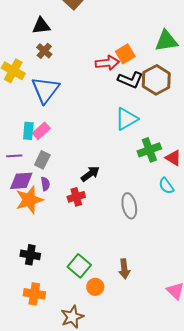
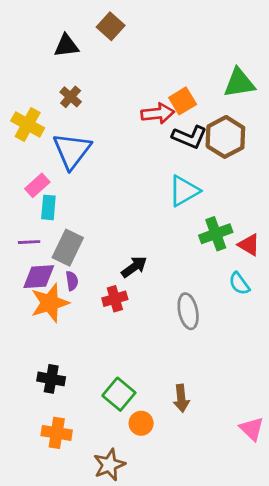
black triangle: (41, 26) -> (66, 46), moved
pink rectangle: (41, 131) -> (37, 185), moved
gray rectangle: (42, 160) -> (68, 248), size x1.4

